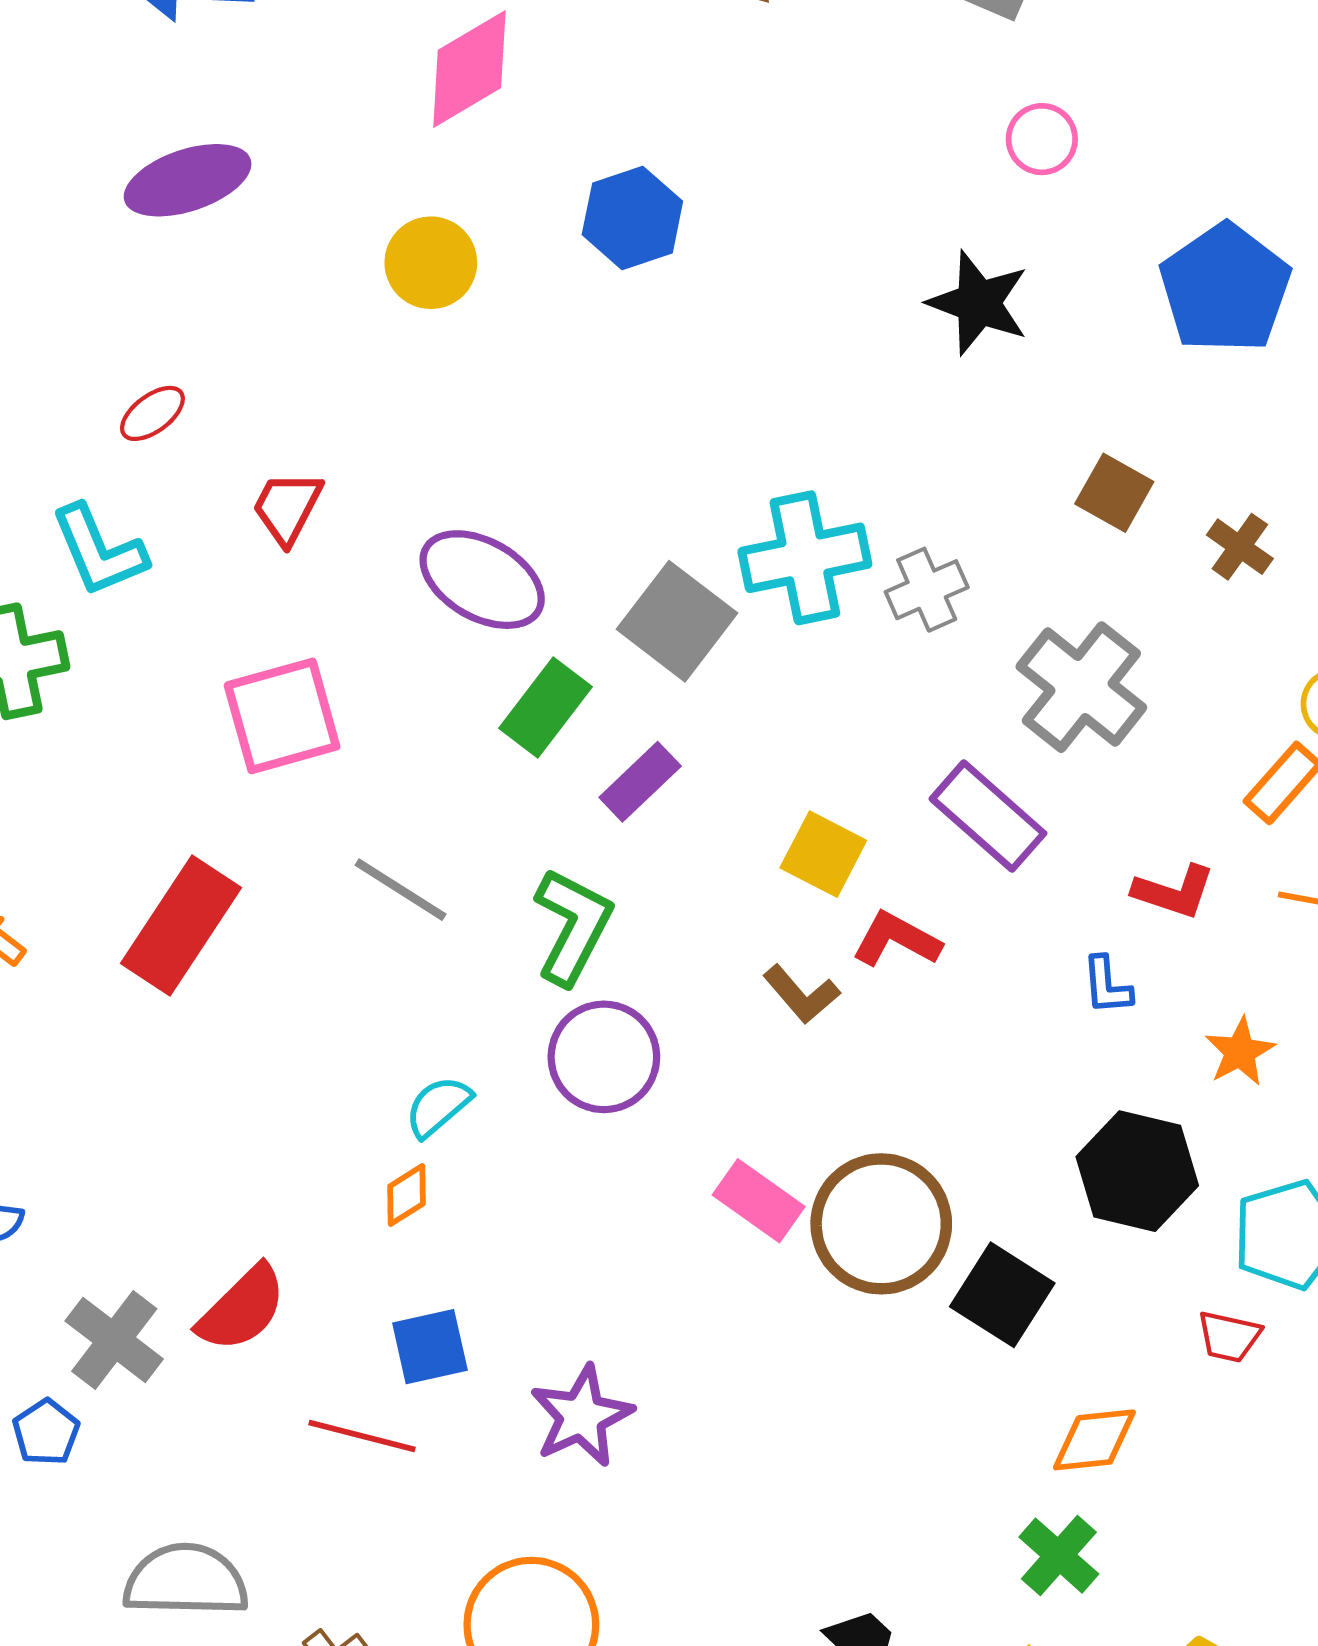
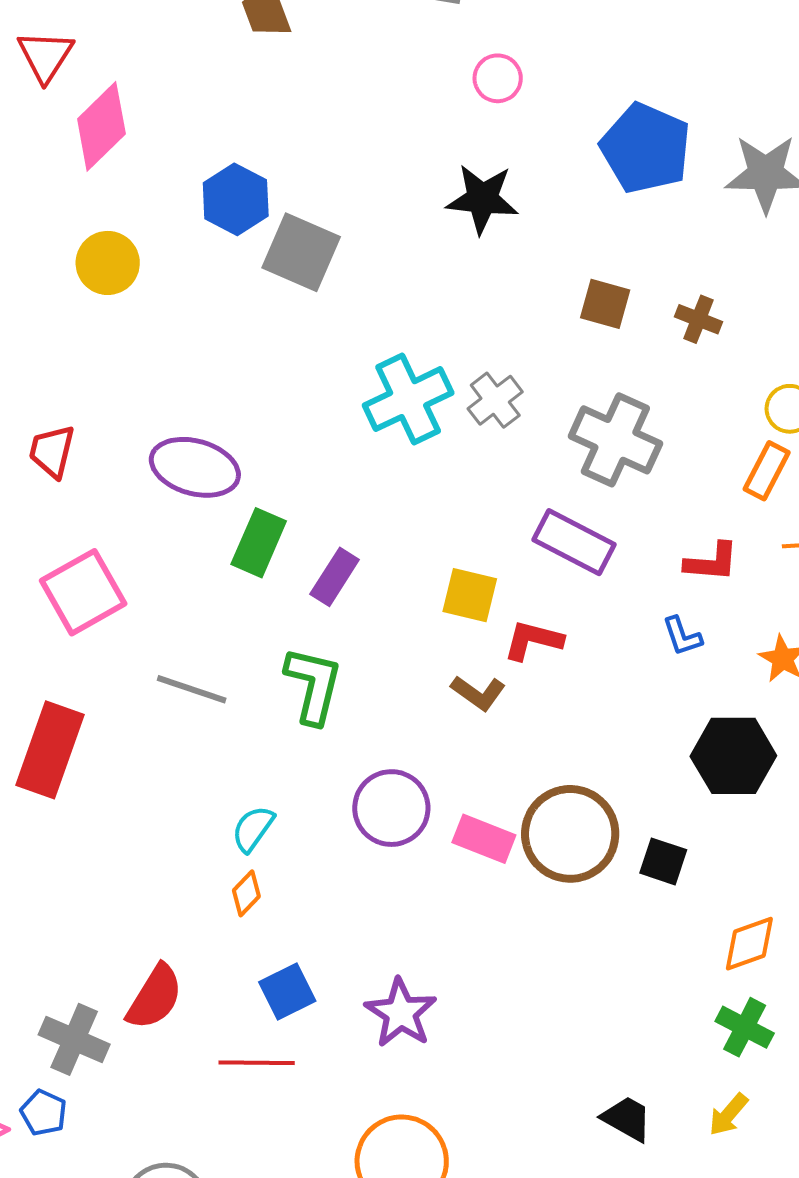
gray square: (677, 621) -> (301, 252), moved
purple circle: (604, 1057) -> (391, 808), moved
black square: (1002, 1295) -> (663, 861), size x0.7

